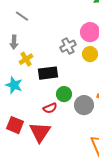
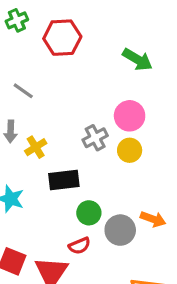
yellow cross: (26, 59) -> (36, 147), moved
red semicircle: (50, 108) -> (79, 246), moved

